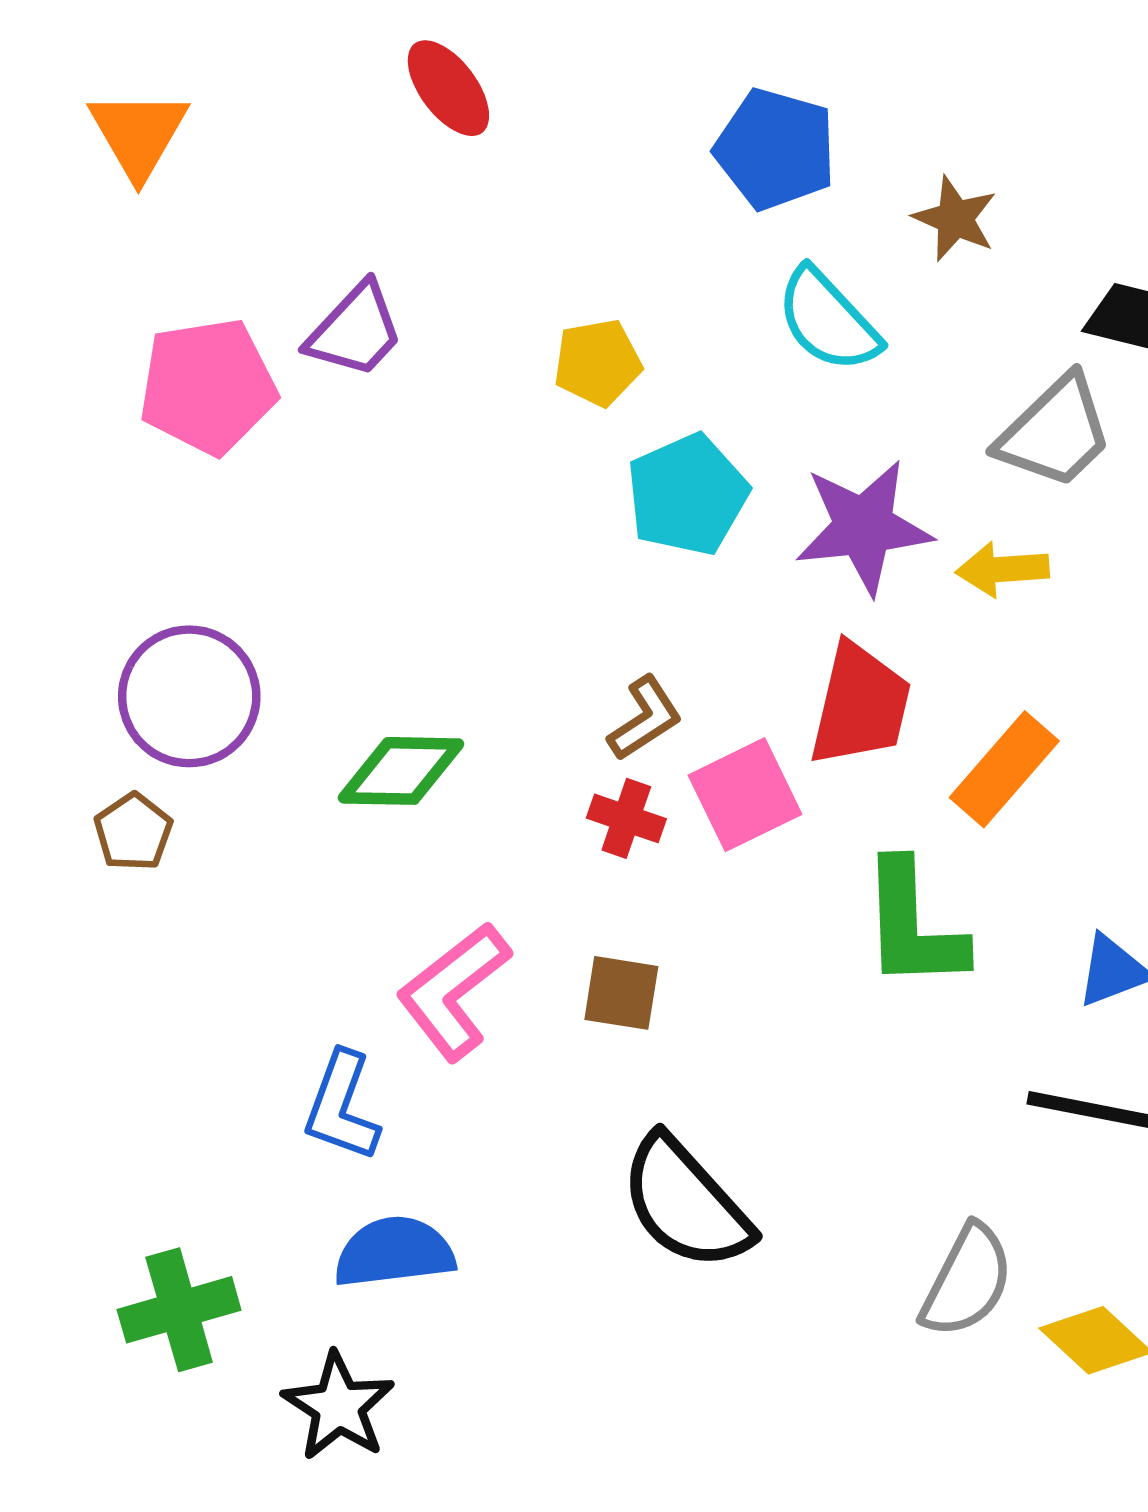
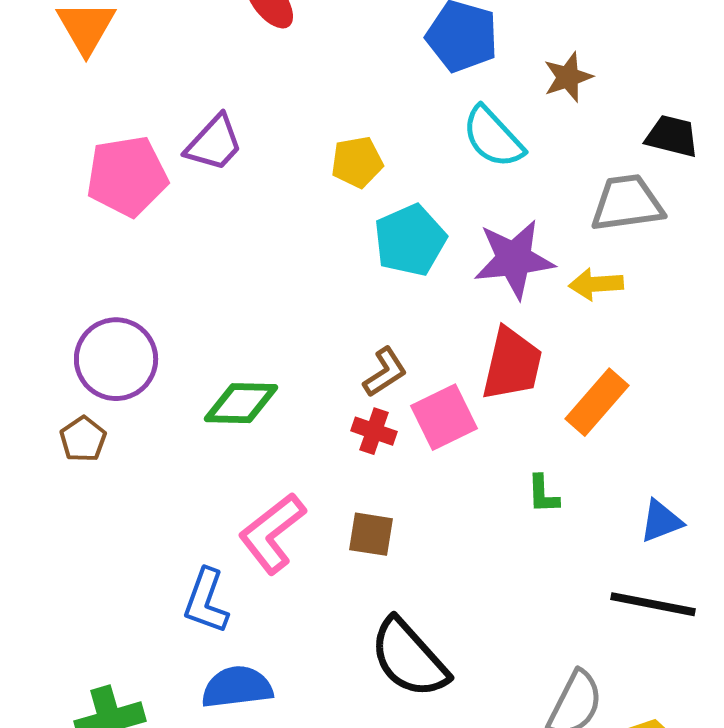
brown star: (955, 219) -> (568, 77), turned 30
gray trapezoid: (1055, 432) -> (627, 203), turned -144
green L-shape: (913, 925) -> (543, 494), size x0.5

